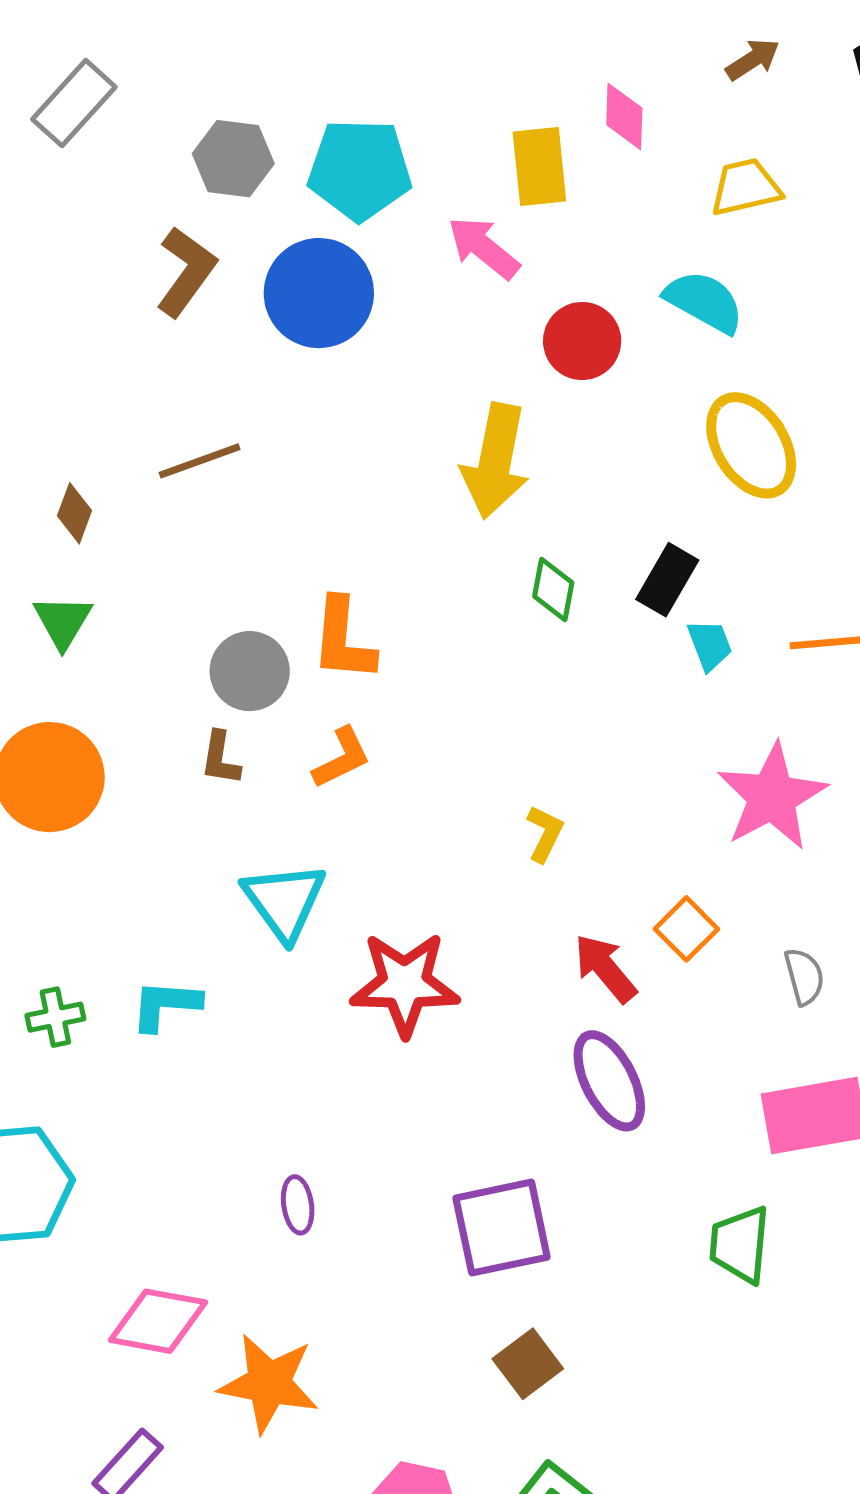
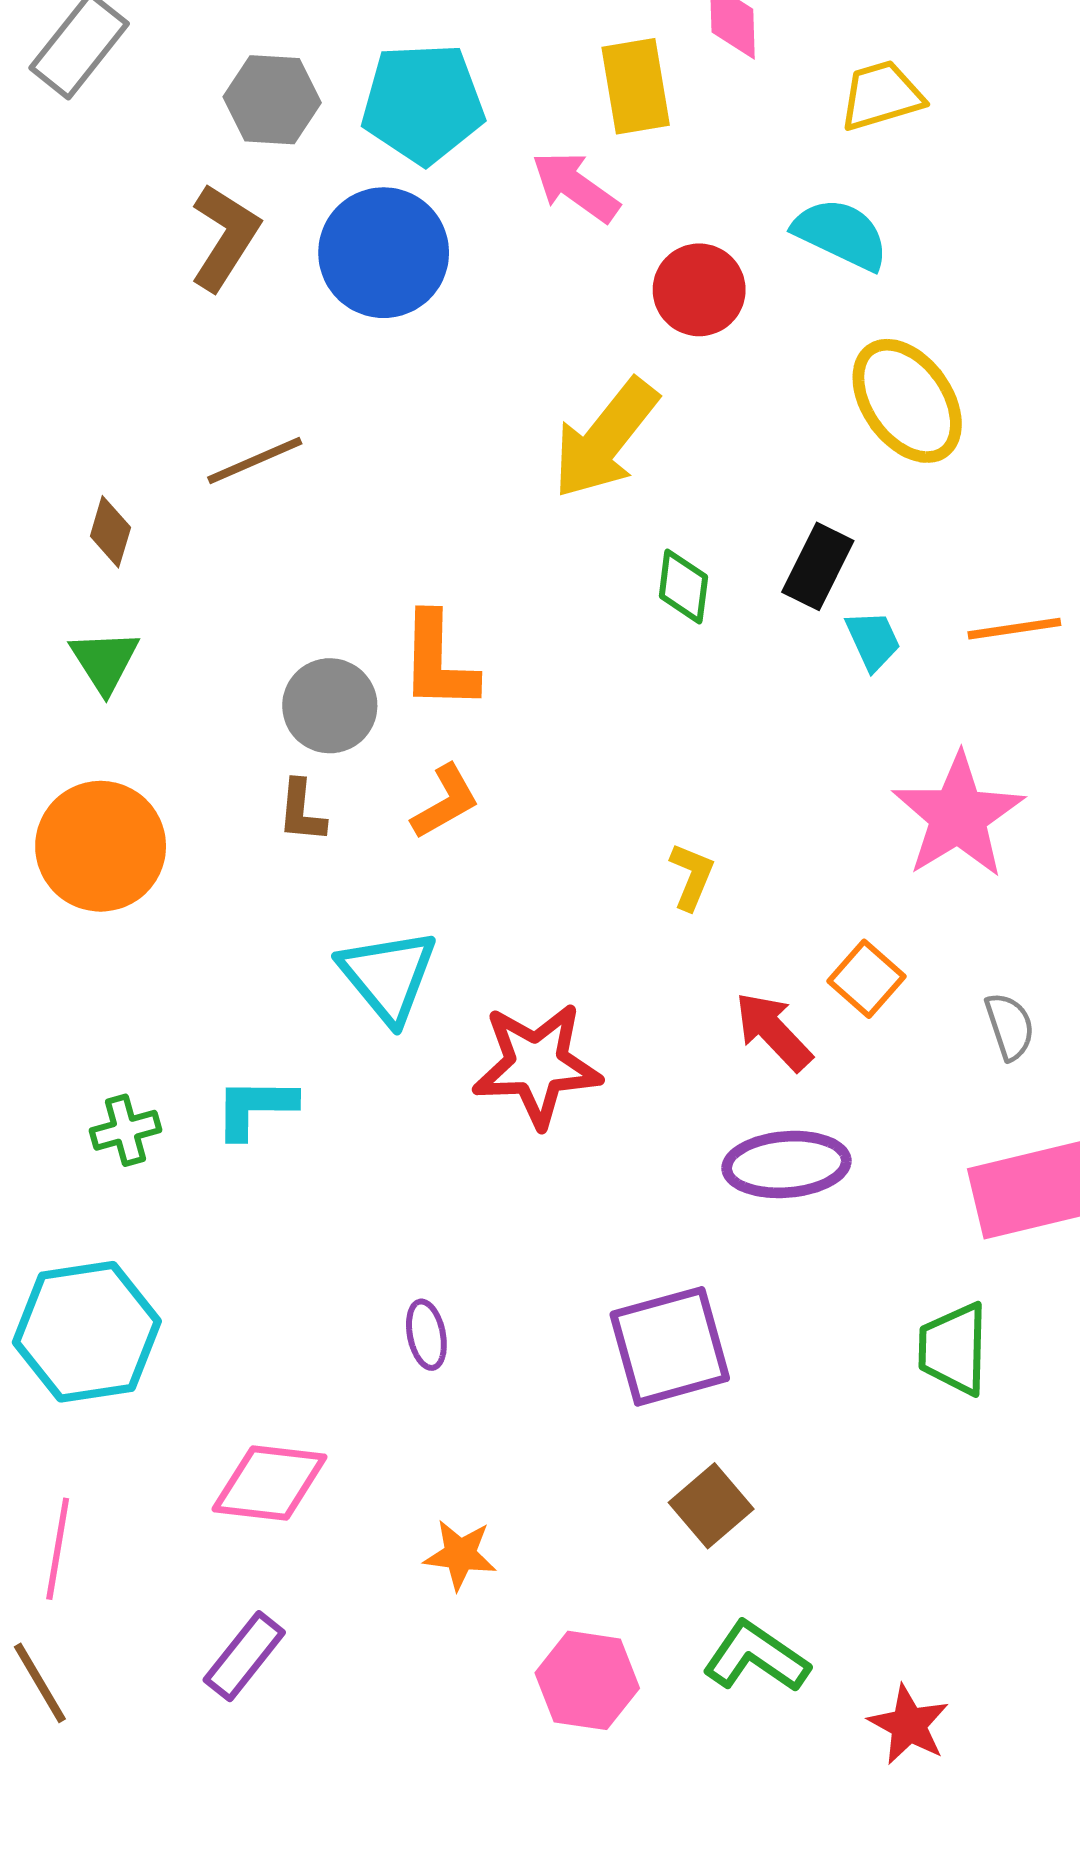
yellow arrow: (495, 461) -> (605, 439), turned 31
purple ellipse: (609, 1081) -> (786, 1164), turned -64
orange star: (269, 1383) -> (460, 1555), moved, size x0.6

